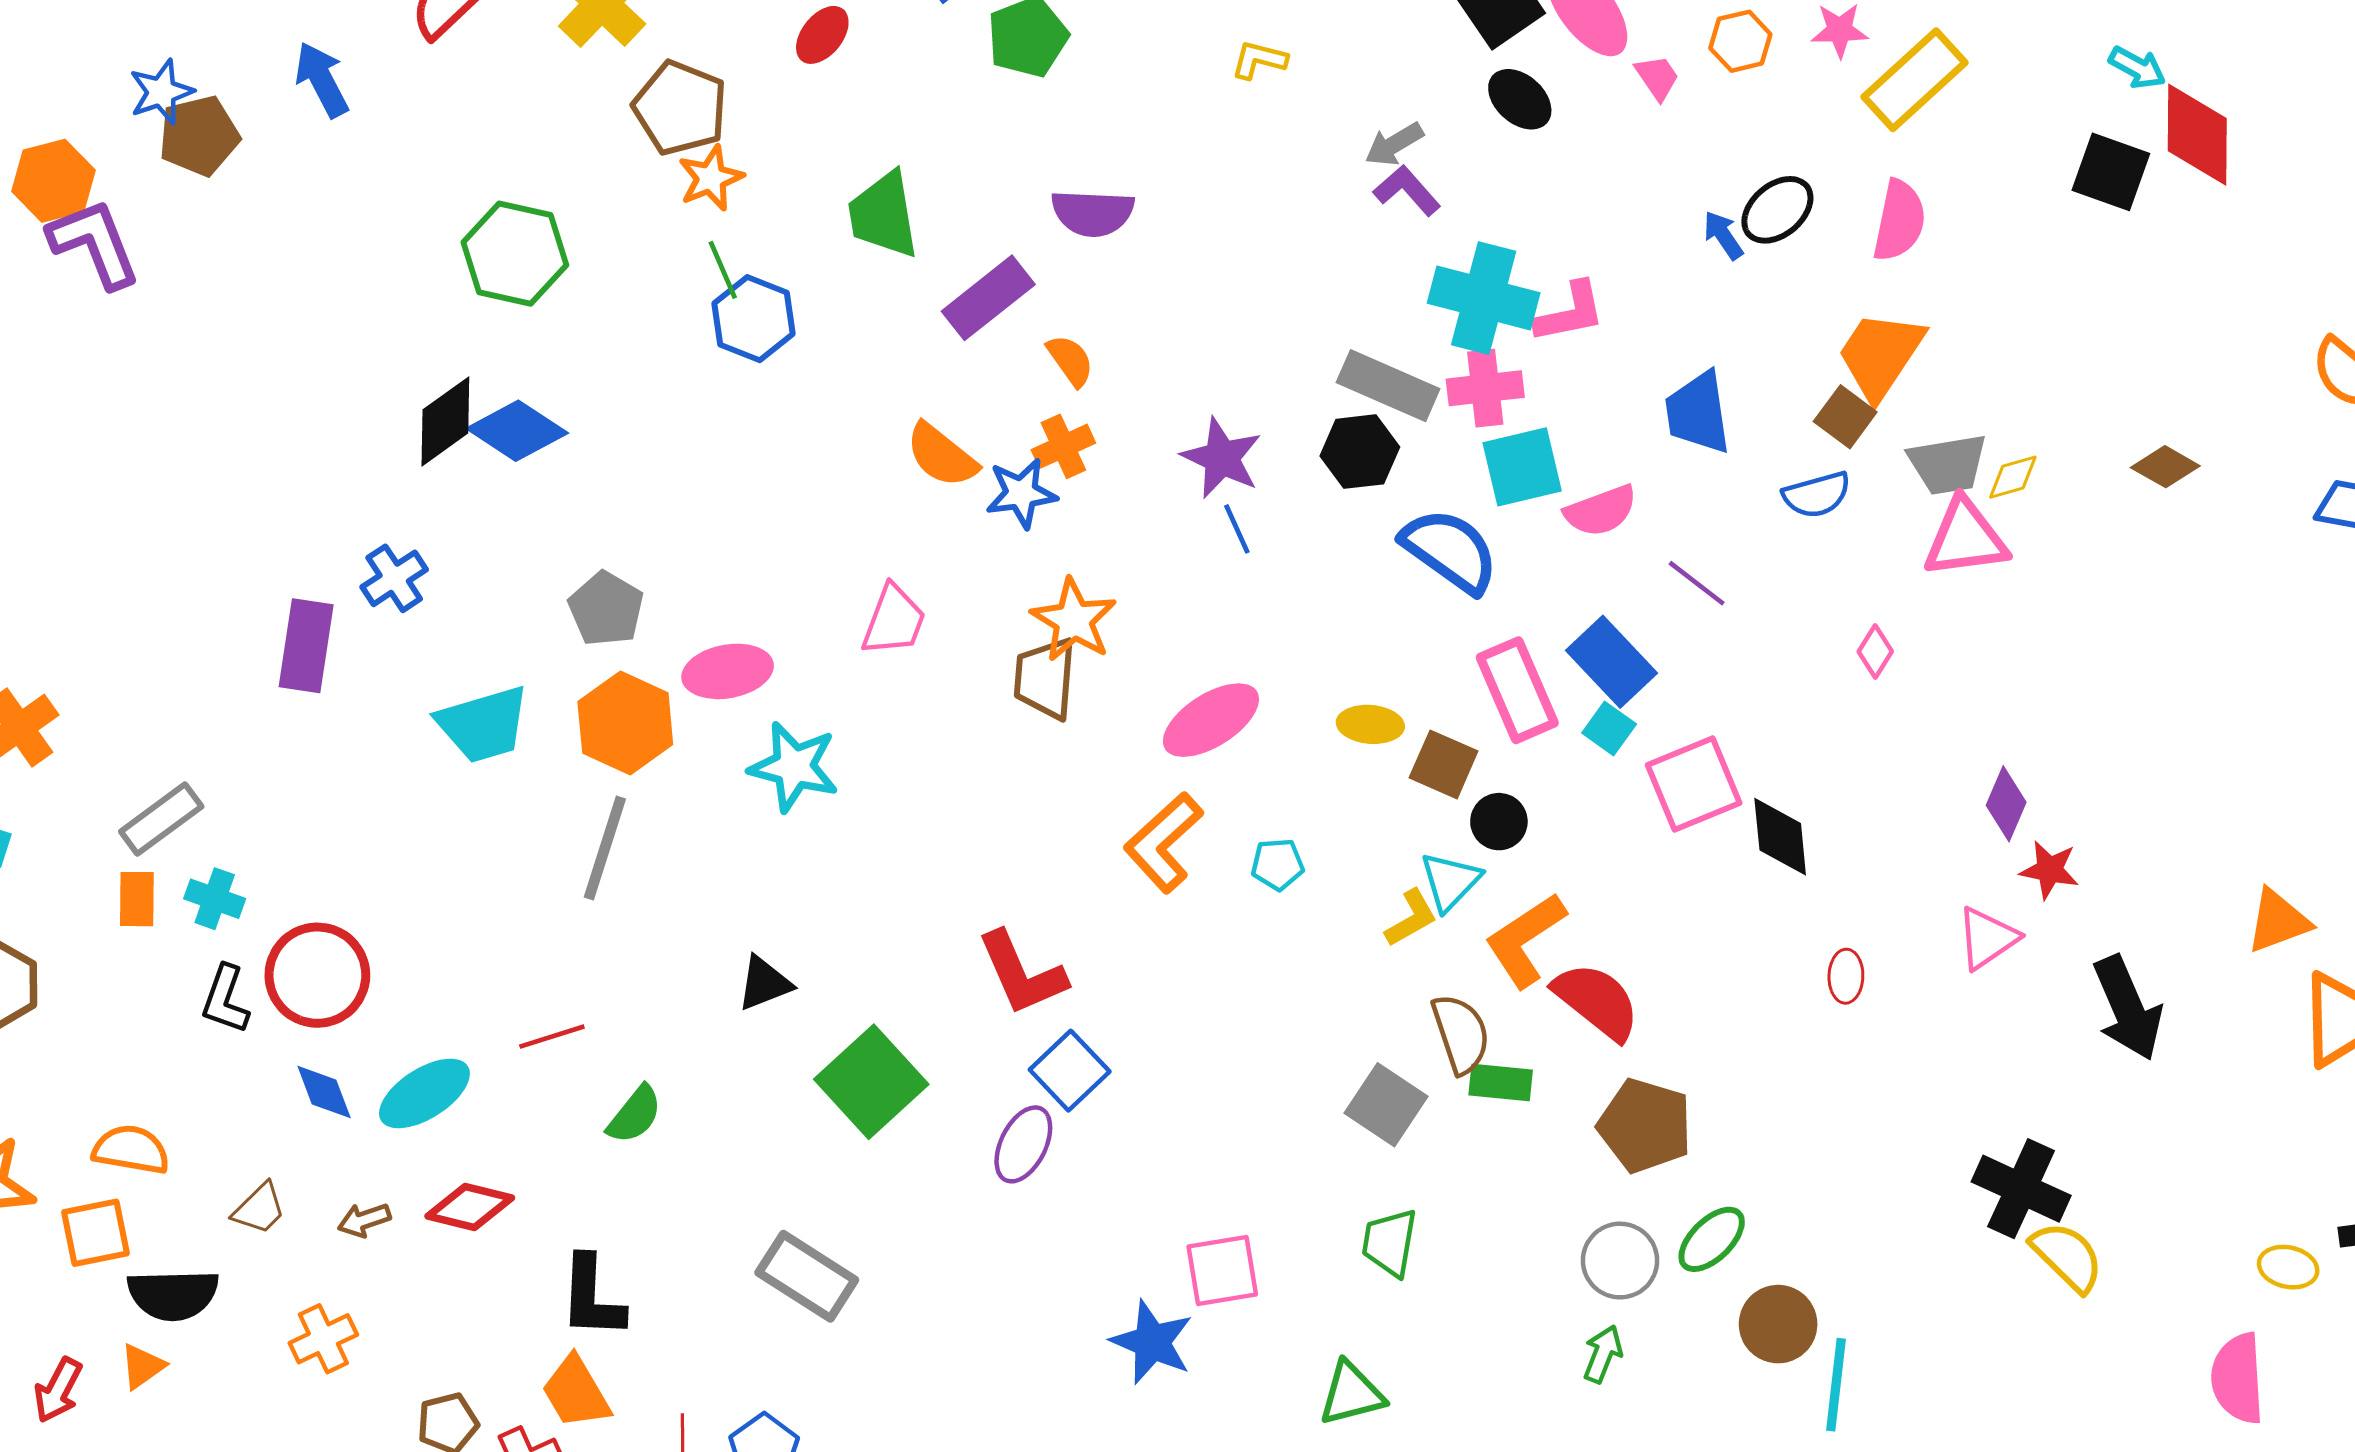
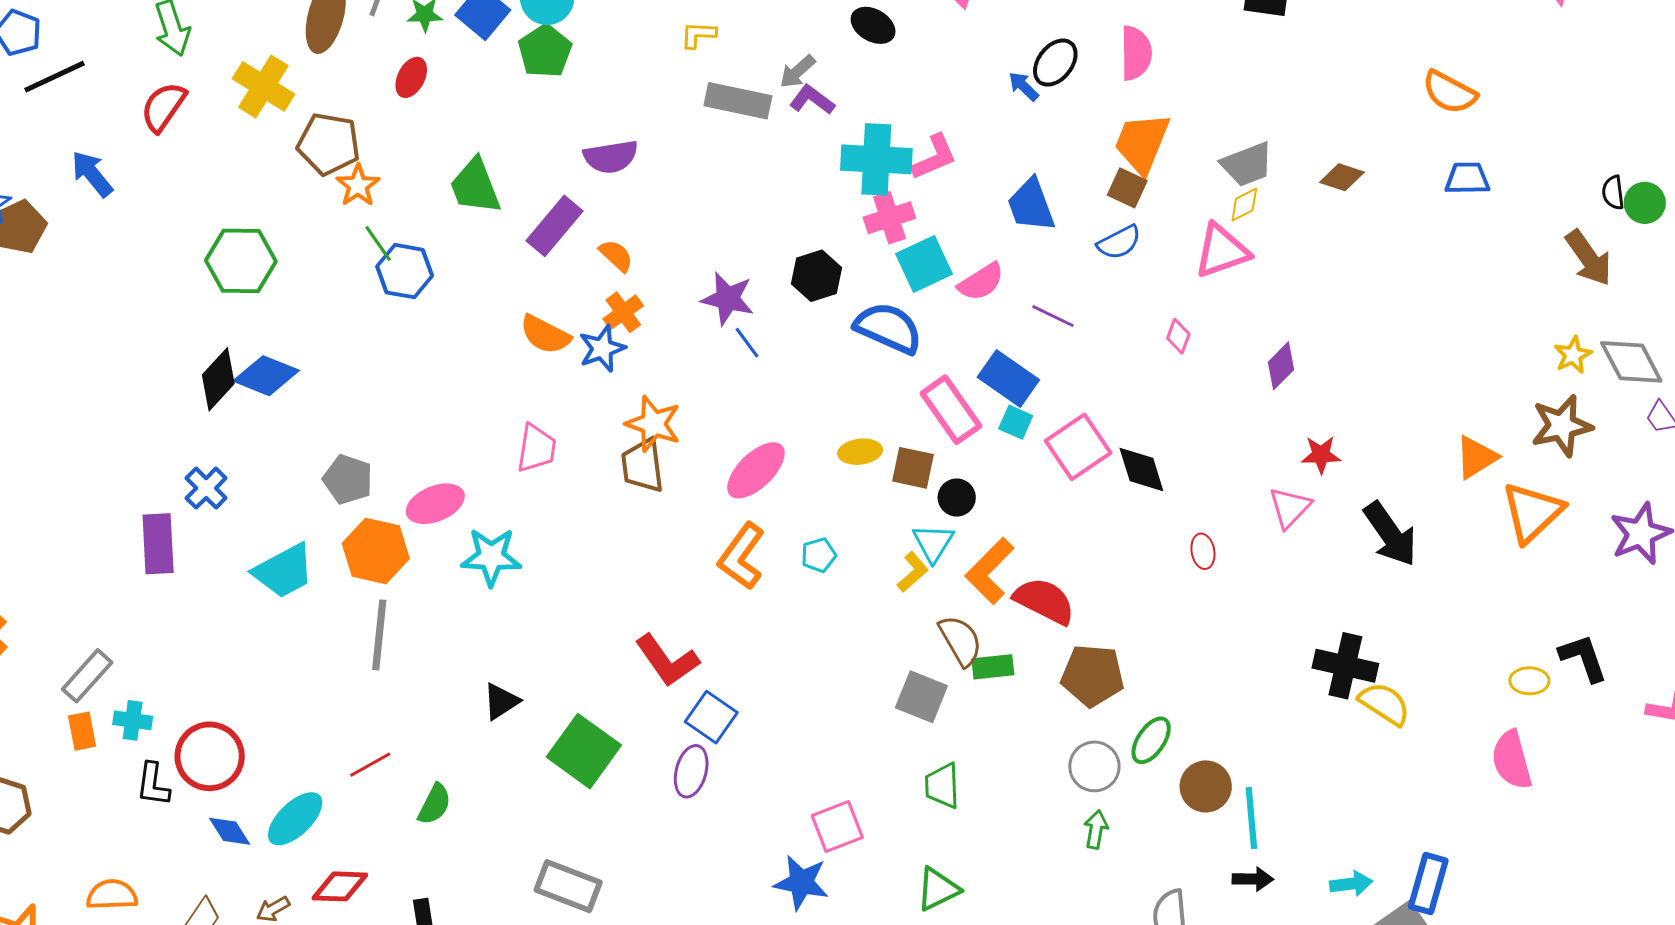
gray rectangle: (1388, 386) -> (738, 101), moved
gray trapezoid: (1948, 464) -> (1247, 164), moved
purple diamond: (2006, 804) -> (1281, 366), moved, turned 33

